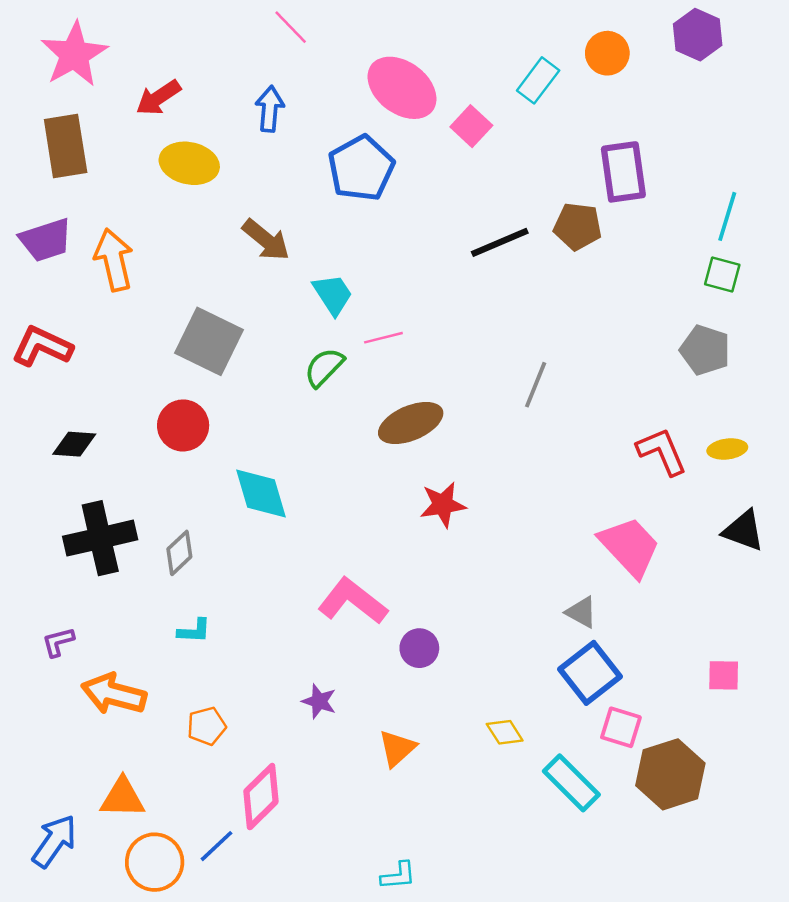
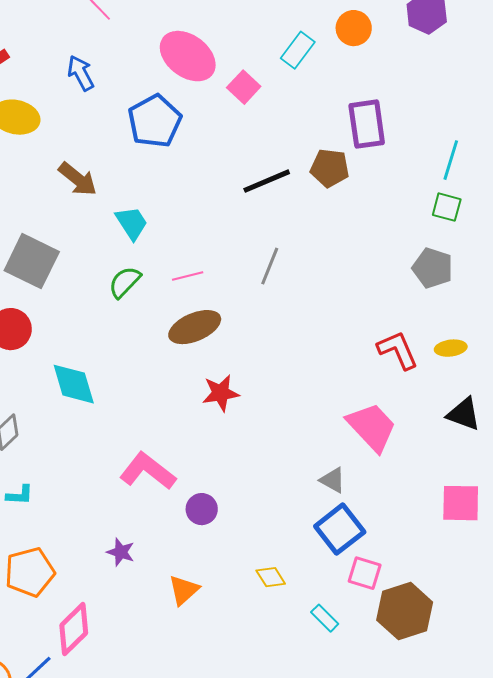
blue arrow: (270, 109) -> (81, 73), turned -33
pink line: (383, 338) -> (188, 276), moved
gray line: (536, 385) -> (270, 266), moved
pink square: (724, 675) -> (461, 503), moved, size x1.5
orange pentagon: (207, 726) -> (30, 572), size x1.6
cyan rectangle: (571, 783) -> (325, 618), size x0.6

